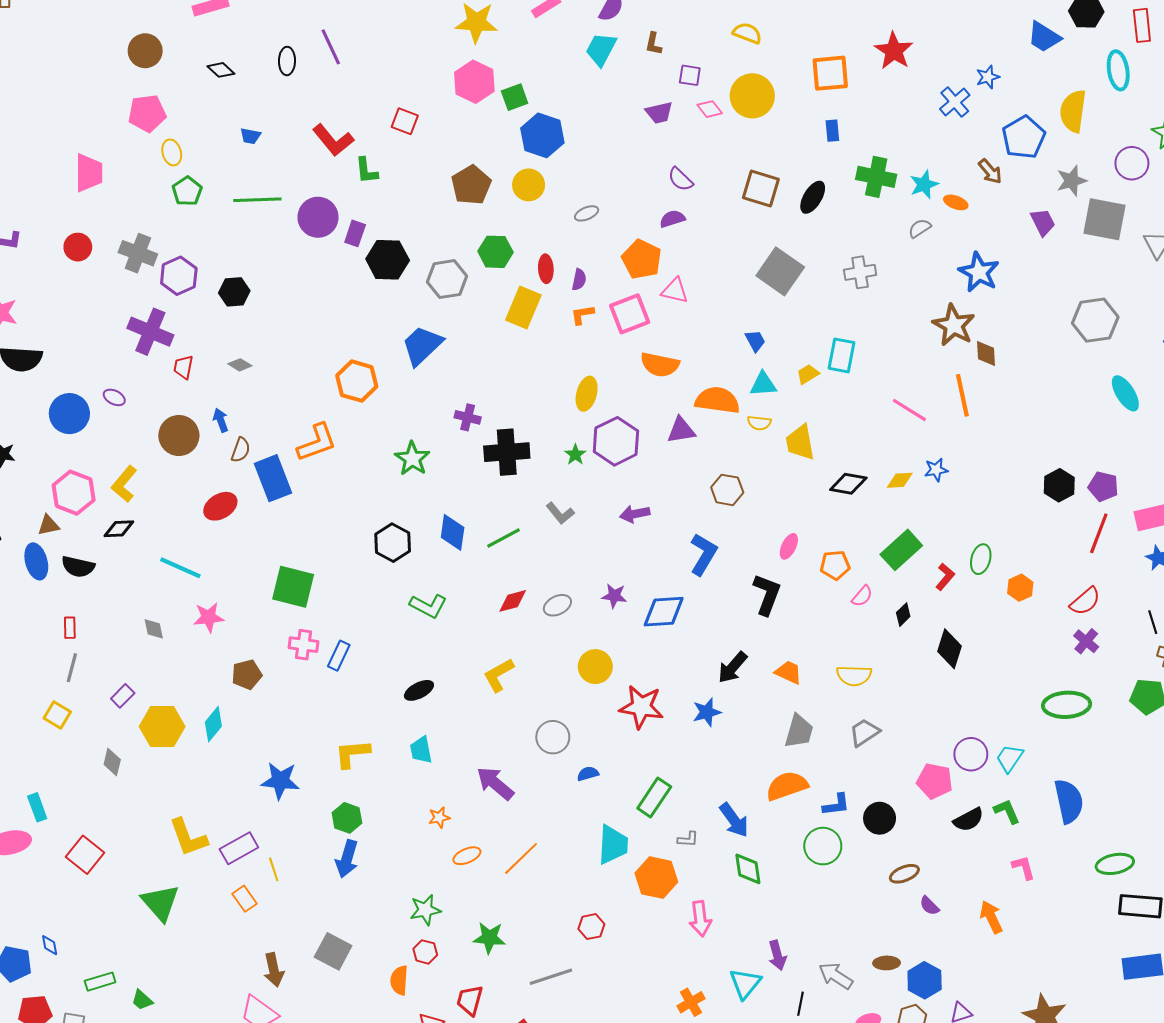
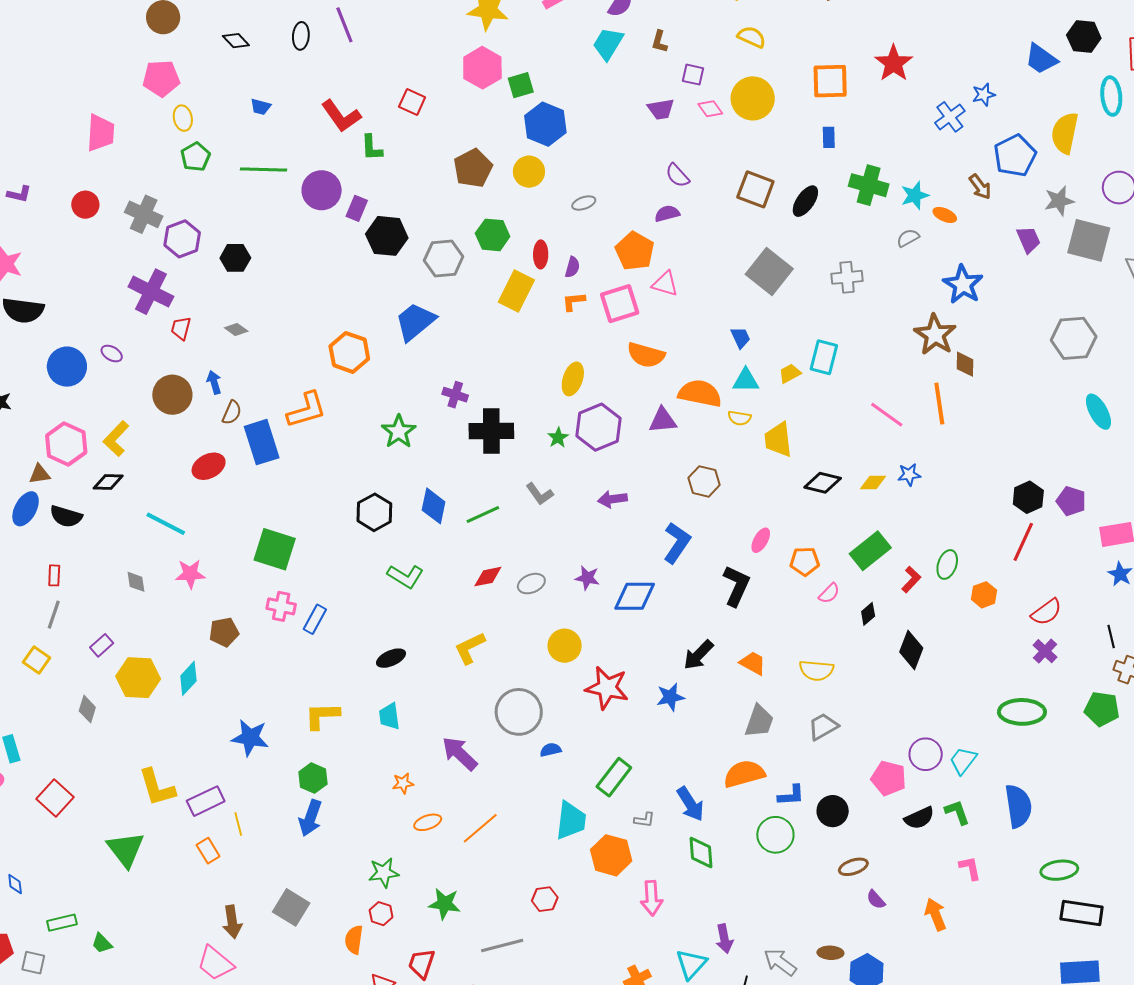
red line: (1099, 533) -> (1023, 542), moved
blue ellipse: (36, 561) -> (26, 509), turned 40
gray circle: (553, 737) -> (519, 712), size x1.4

